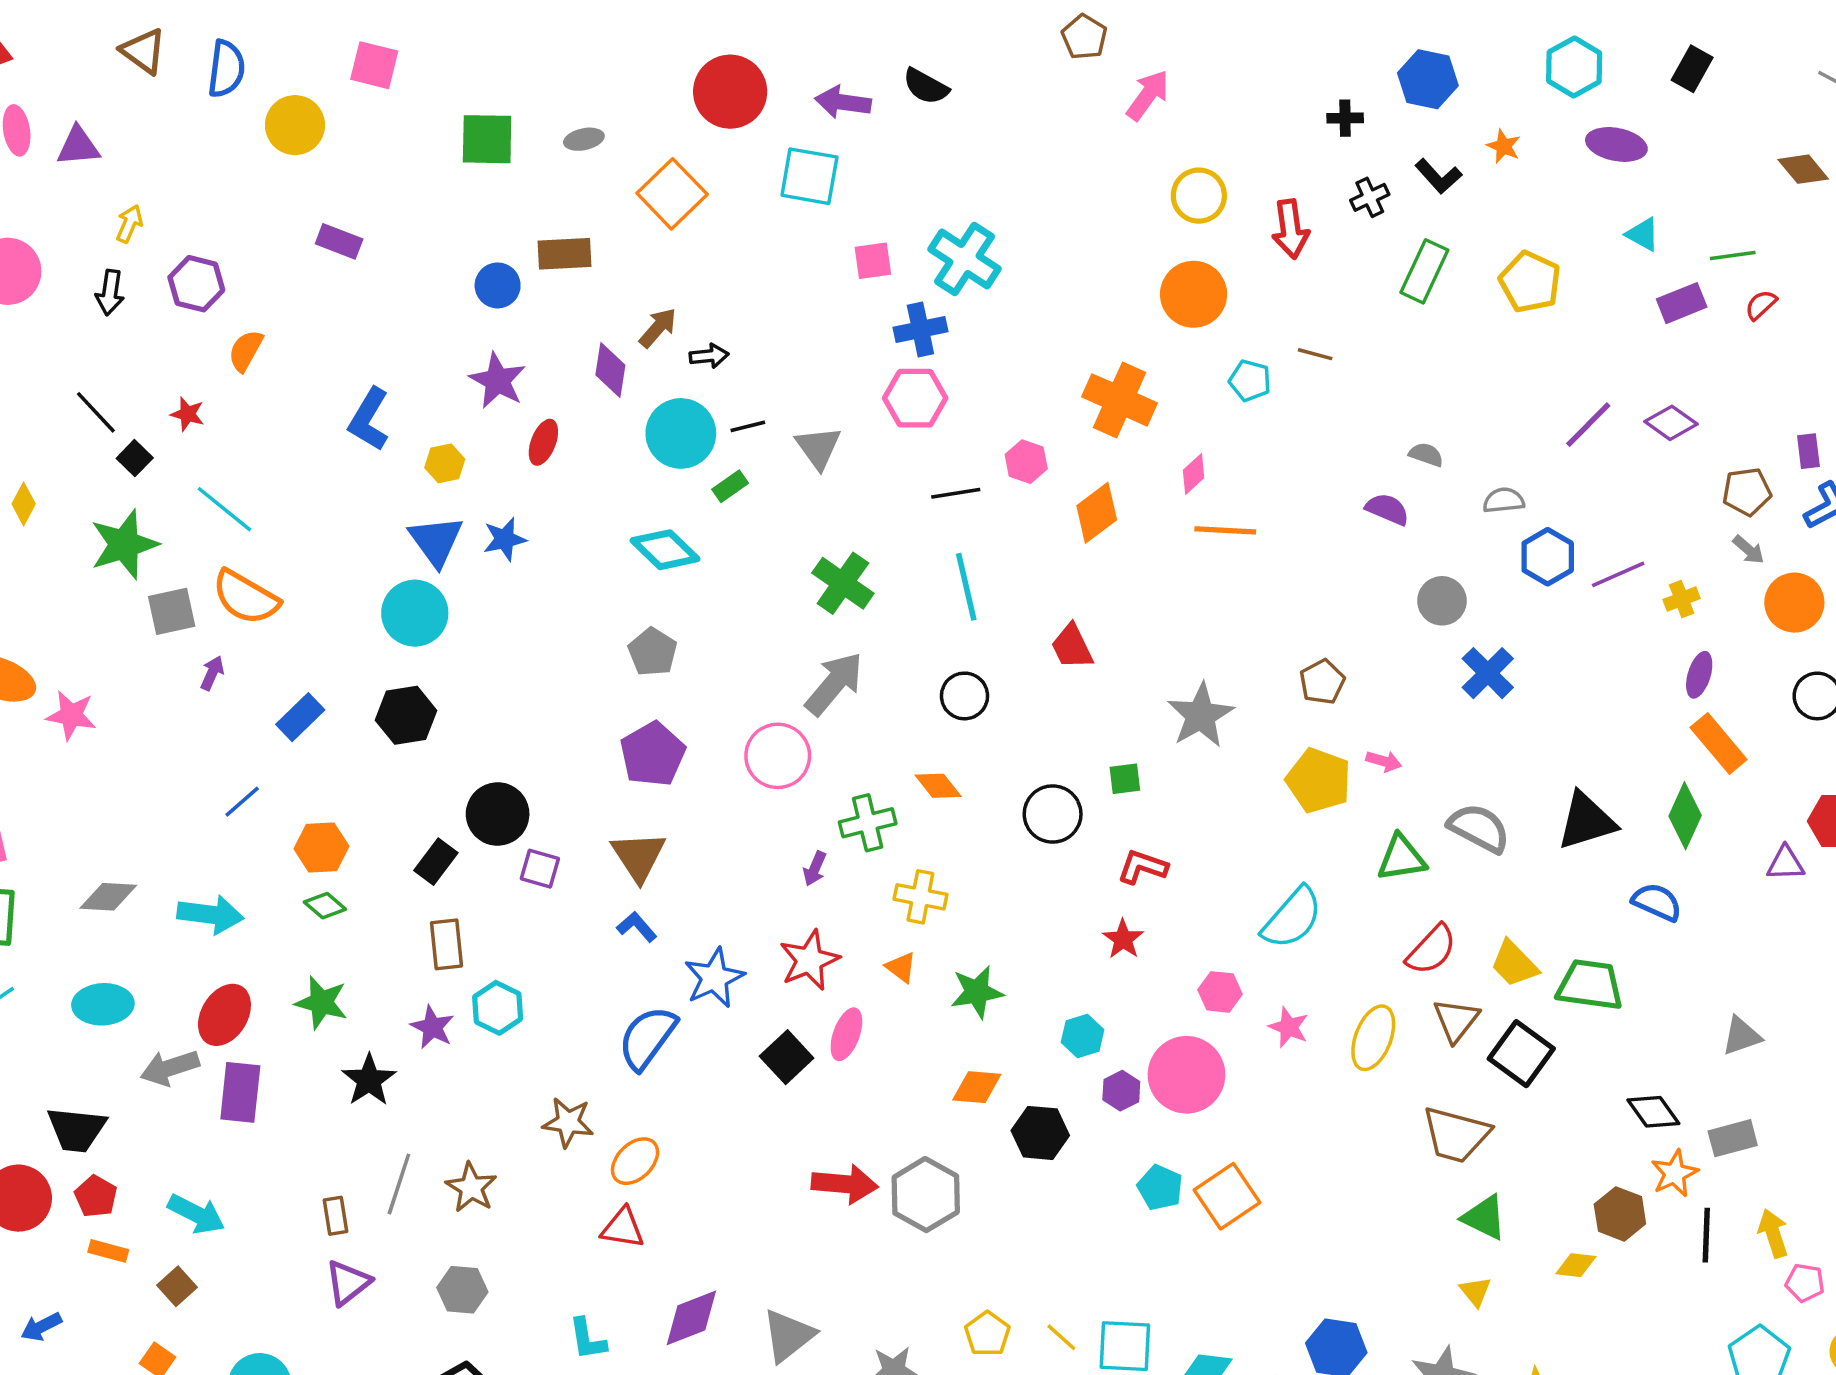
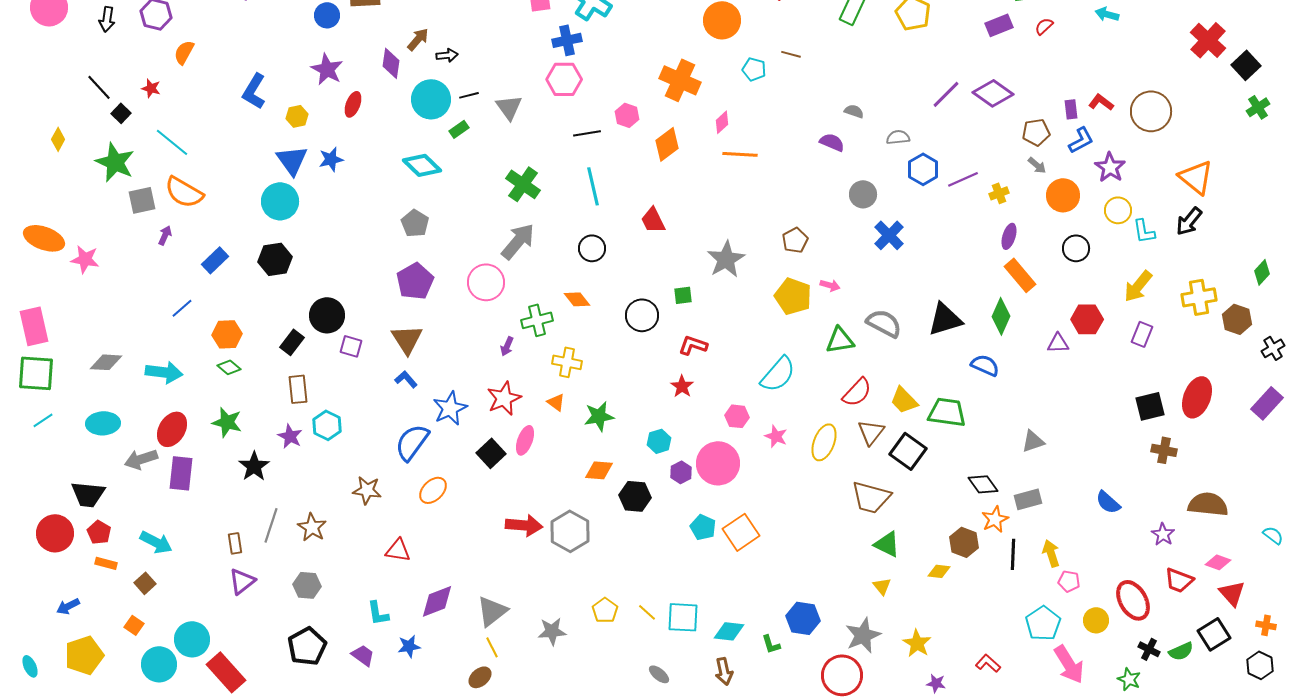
purple diamond: (1671, 423) -> (993, 93), size x1.4
green star: (124, 544) -> (115, 162), turned -30
orange ellipse: (635, 1161) -> (433, 490), moved

